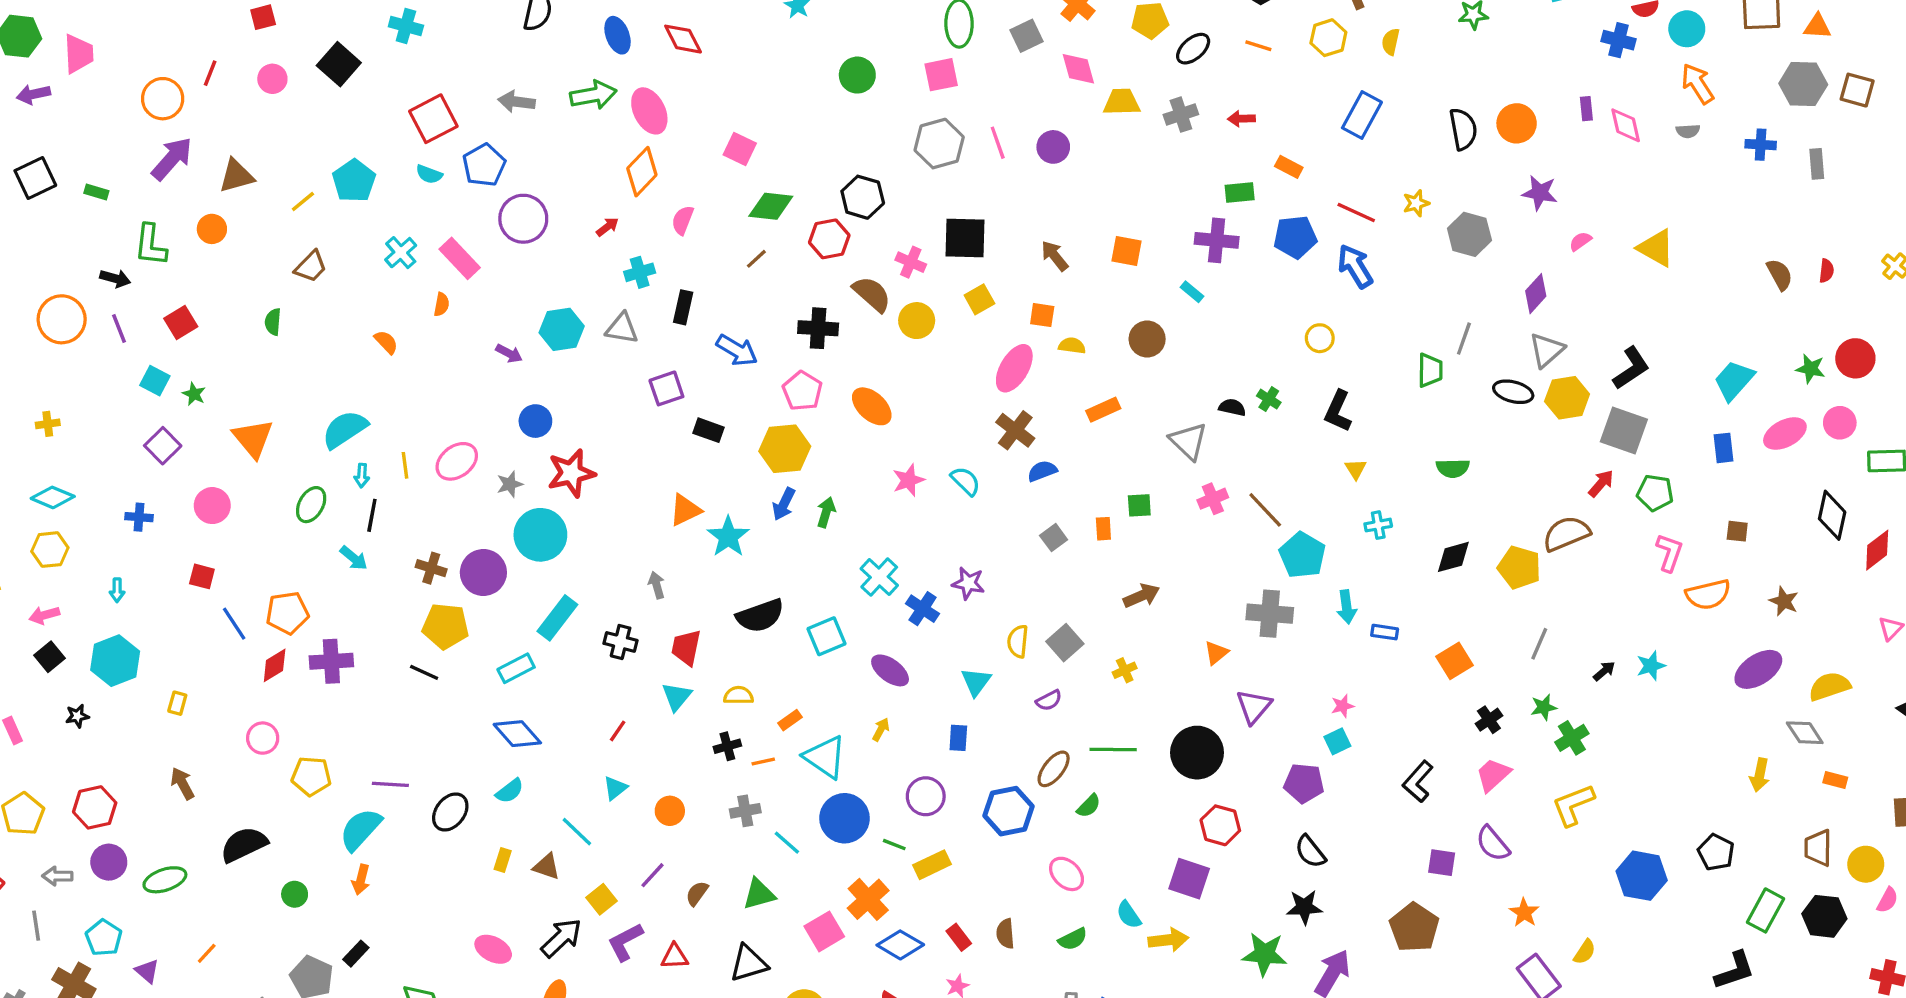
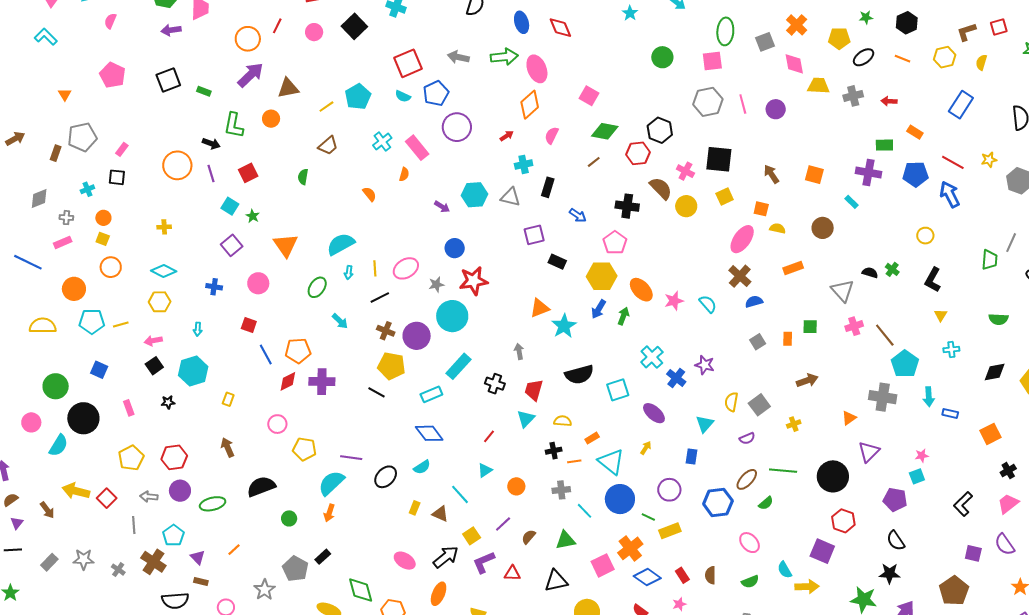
blue arrow: (737, 350) -> (578, 215), size x0.7
orange ellipse: (872, 406) -> (641, 290), moved
black line: (372, 515) -> (380, 298), moved, turned 48

